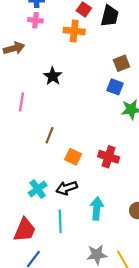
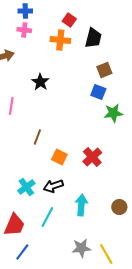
black trapezoid: (110, 16) -> (93, 38), moved
red cross: (109, 157) -> (92, 157), turned 30
cyan line: (60, 221) -> (47, 217), turned 30

